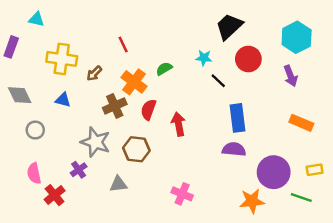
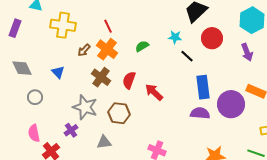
yellow cross: (62, 59) -> (63, 25), moved
orange cross: (134, 82) -> (107, 49), moved
blue triangle: (63, 100) -> (58, 72), turned 32
brown cross: (115, 106) -> (101, 77), turned -30
red arrow: (179, 124) -> (154, 92), turned -36
purple circle: (274, 172) -> (231, 104), moved

